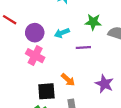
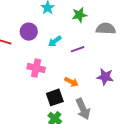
green star: (93, 22) -> (79, 15), moved
purple circle: (35, 33) -> (29, 32), moved

